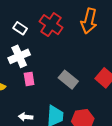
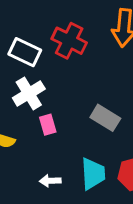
white rectangle: (20, 28) -> (25, 52), size x1.5

